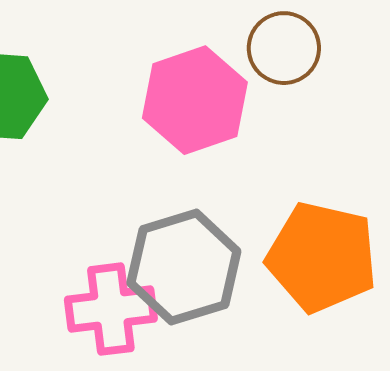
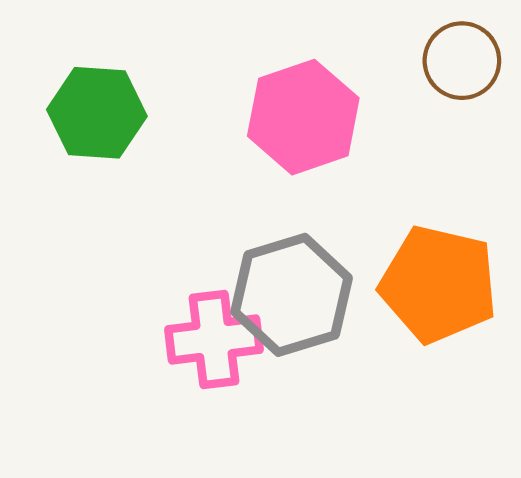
brown circle: (284, 48) -> (462, 61), moved

